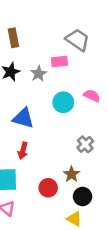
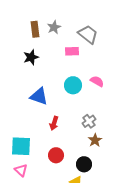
gray star: (39, 74) -> (54, 27), moved
red arrow: (23, 151) -> (54, 123), moved
brown star: (71, 174) -> (95, 140), moved

